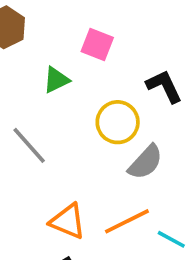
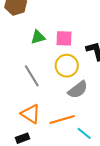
pink square: (97, 45) -> (64, 38), moved, turned -30
gray line: (29, 145) -> (32, 76), moved

